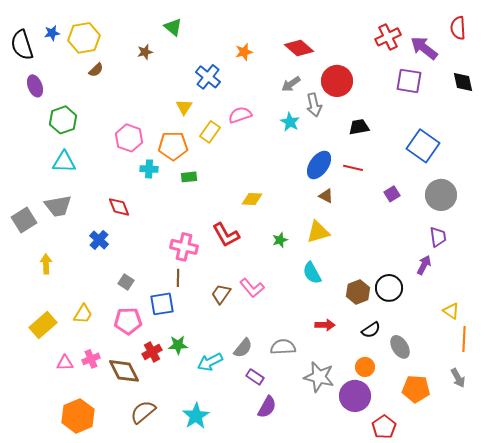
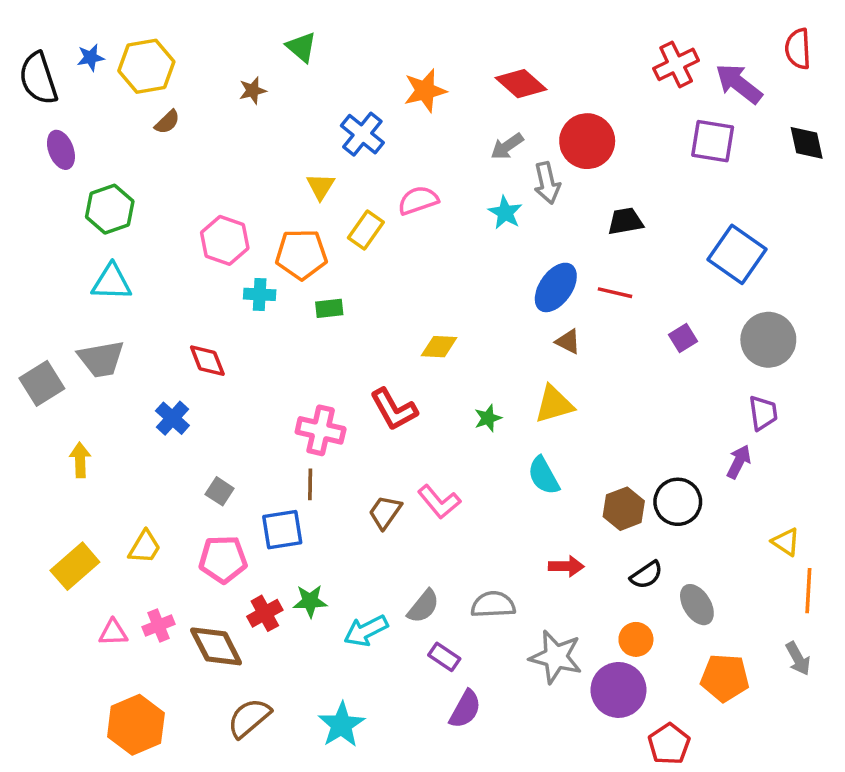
orange star: (244, 52) -> (425, 91), size x1.4

